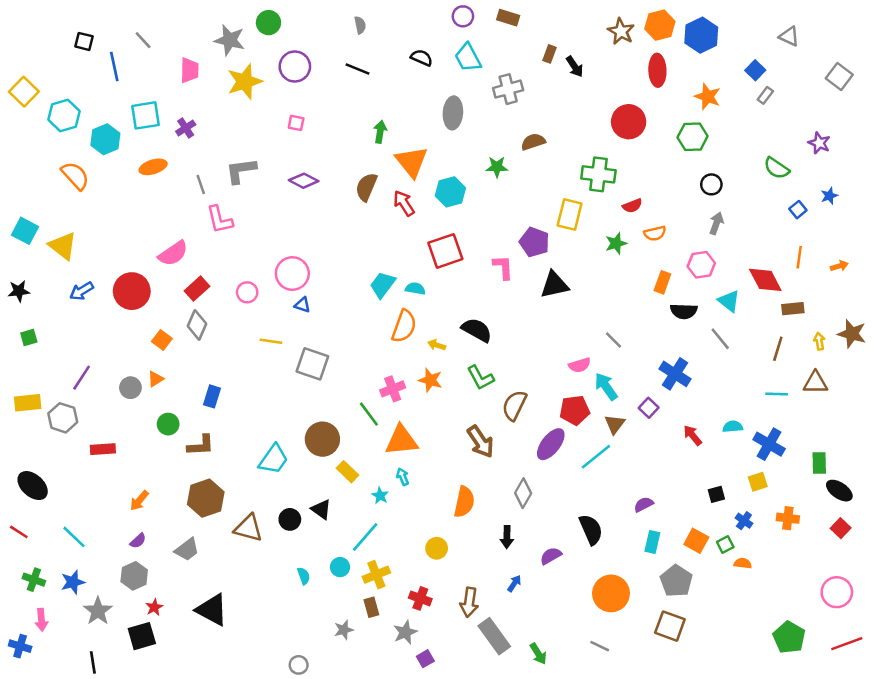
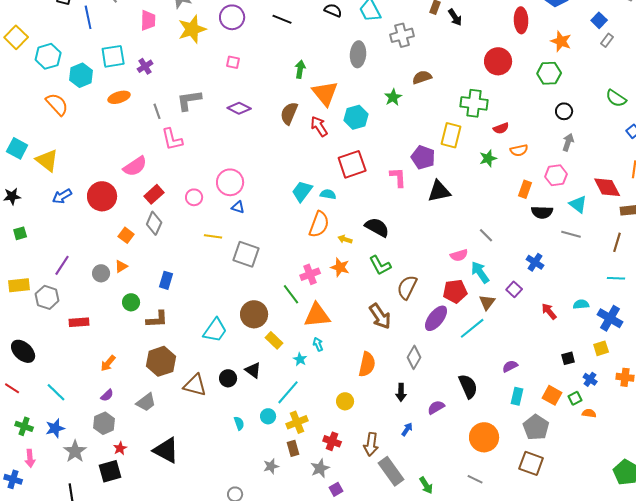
green star: (497, 167) -> (393, 97), turned -30
gray line: (720, 339) -> (571, 234), turned -36
blue cross: (675, 374) -> (535, 262), size x0.7

